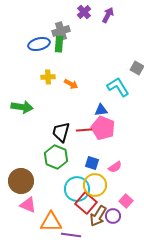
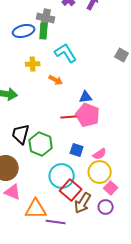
gray cross: (61, 31) -> (46, 18), turned 30
orange arrow: (71, 84) -> (56, 80), moved
cyan L-shape: (118, 87) -> (66, 53), moved
black trapezoid: (61, 132) -> (21, 134), moved
yellow circle: (95, 185) -> (100, 172), moved
purple circle: (113, 216) -> (106, 207), moved

